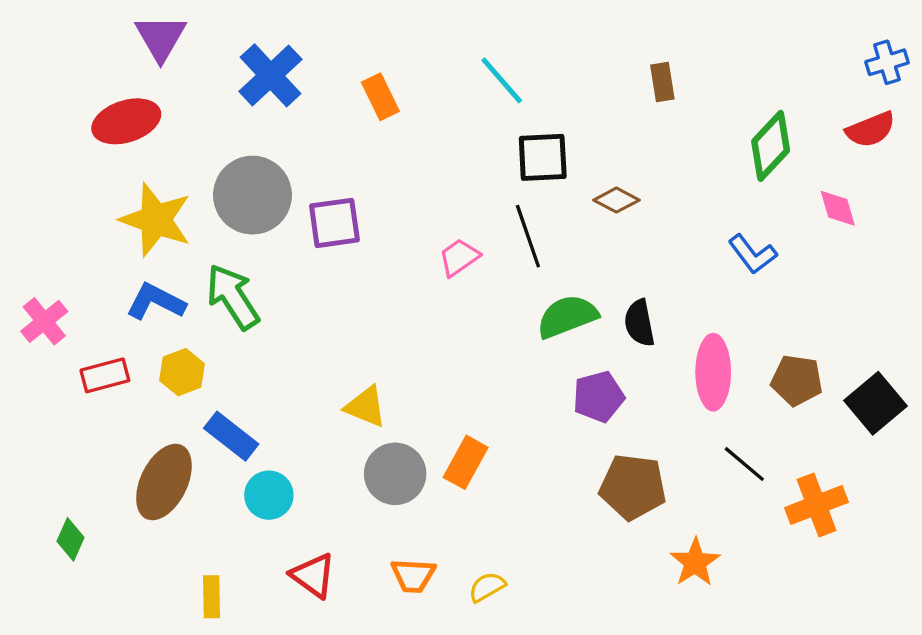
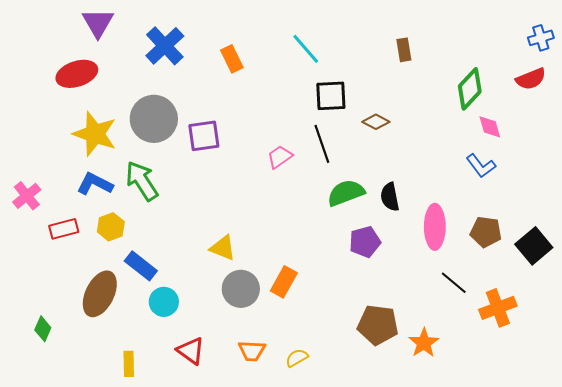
pink diamond: (838, 208) -> (490, 127), moved
blue L-shape: (753, 254) -> (481, 166), moved
brown pentagon: (633, 487) -> (378, 325), moved

